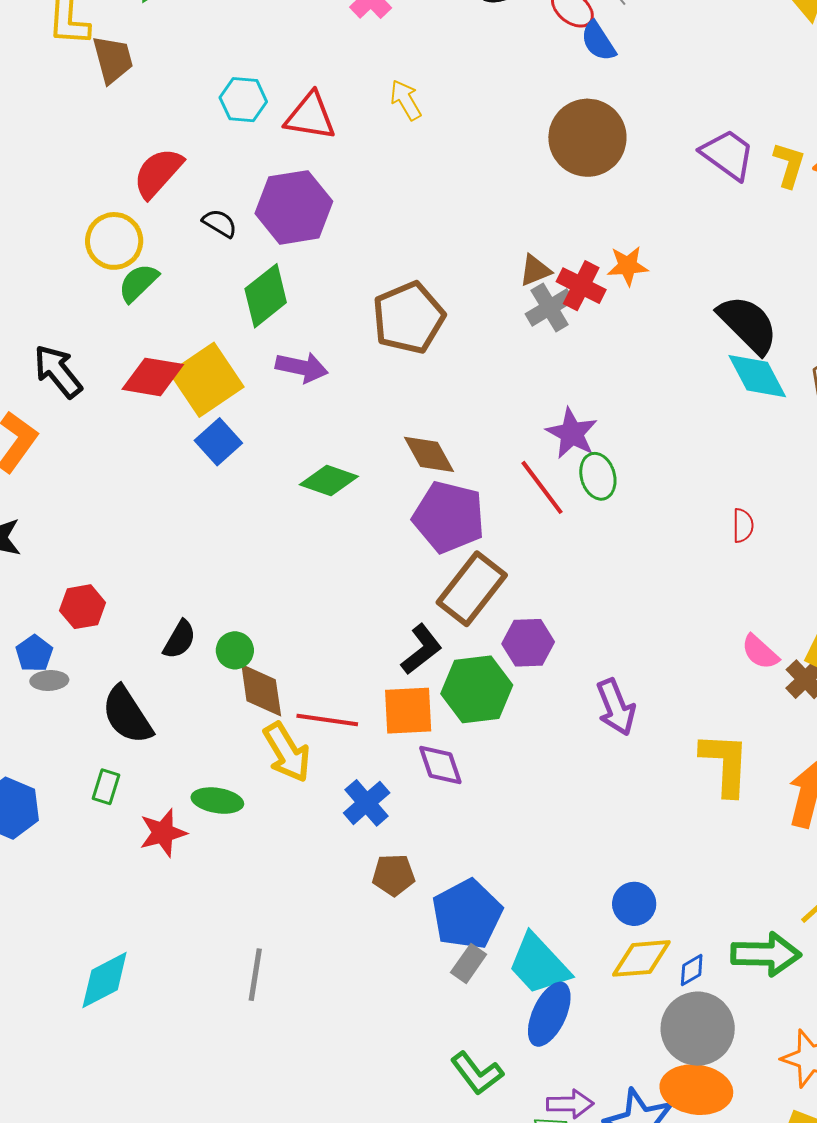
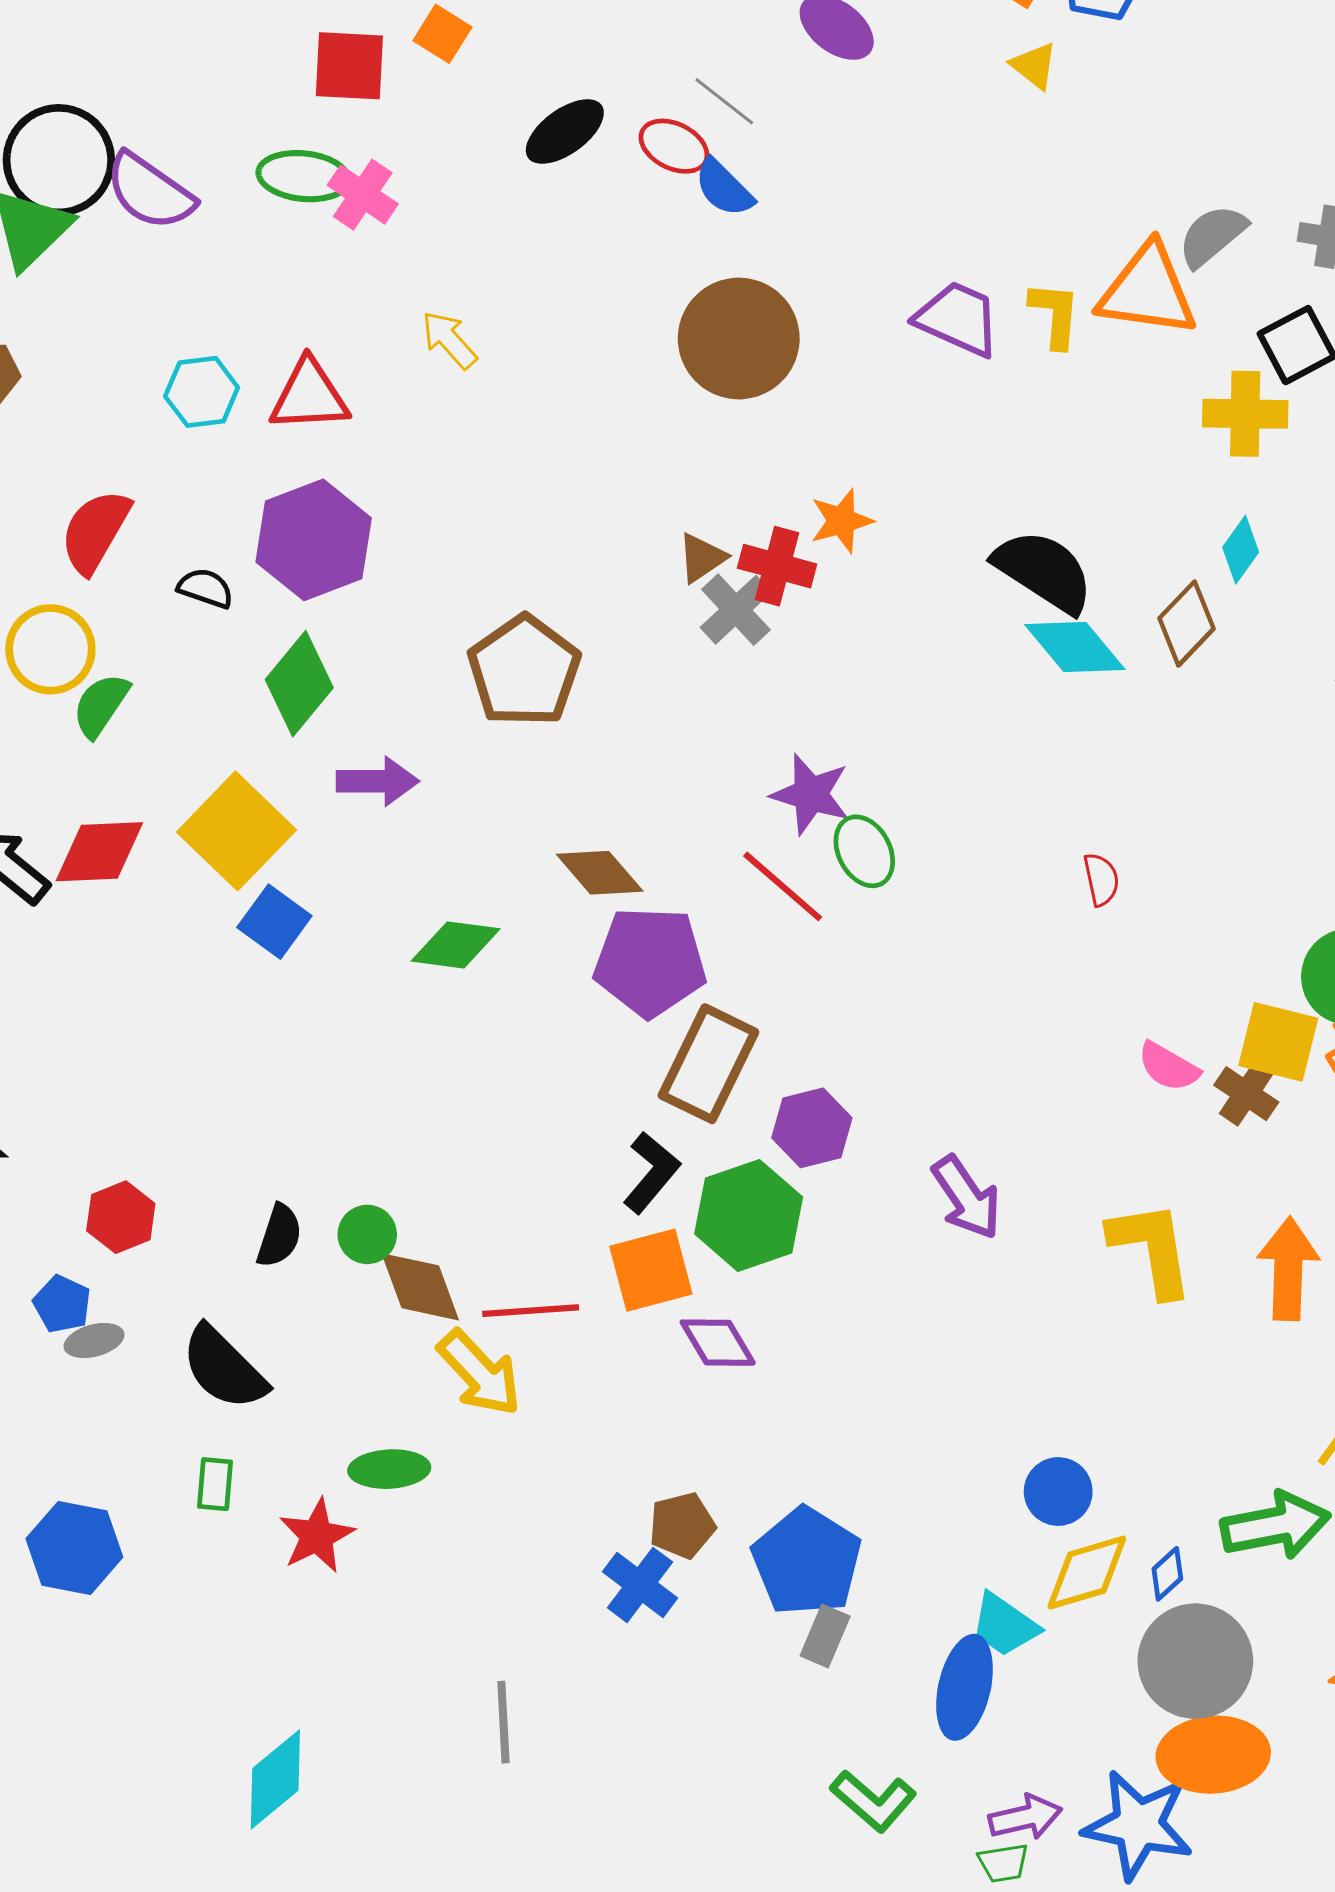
red diamond: (153, 377) -> (99, 852), moved
blue cross: (367, 803) -> (640, 1585), moved
cyan trapezoid: (539, 964) -> (1005, 1625), moved, size x0.7

